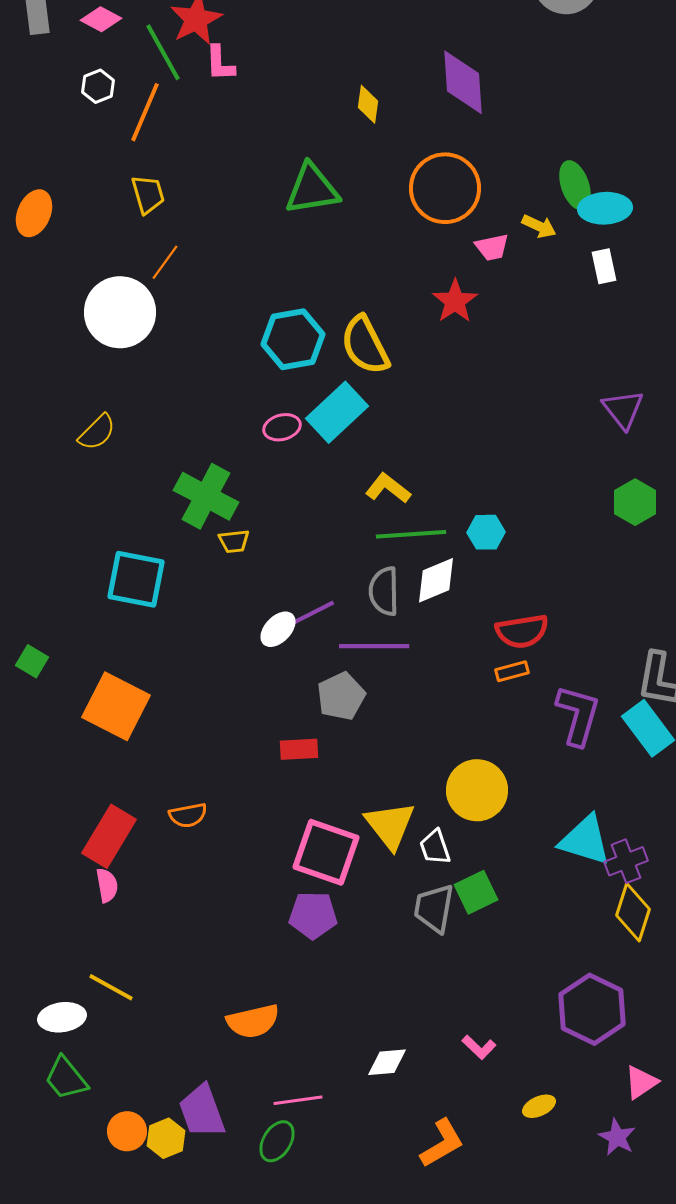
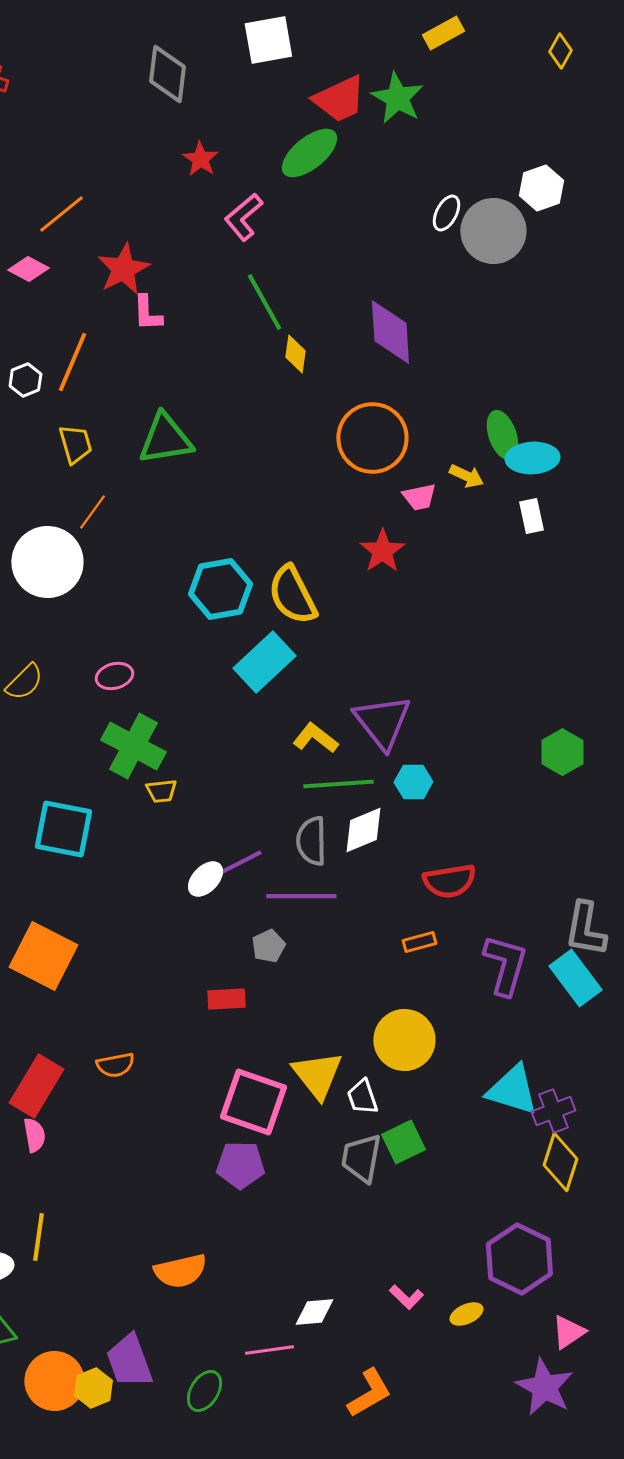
green line: (163, 52) -> (264, 302), moved
white hexagon: (98, 86) -> (25, 380), moved
green triangle: (312, 189) -> (165, 439), moved
purple triangle: (623, 409) -> (382, 722), moved, size x1.4
pink ellipse: (282, 427) -> (114, 676), moved
orange rectangle: (512, 671) -> (419, 942), moved
gray pentagon: (341, 696) -> (268, 946), size x0.7
yellow line: (111, 987) -> (38, 1237), turned 69
pink line: (298, 1100) -> (269, 1350), moved
yellow ellipse: (539, 1106) -> (466, 1314), moved
orange circle: (127, 1131) -> (54, 1381), size x1.5
purple star: (617, 1137) -> (544, 1387), size x1.5

